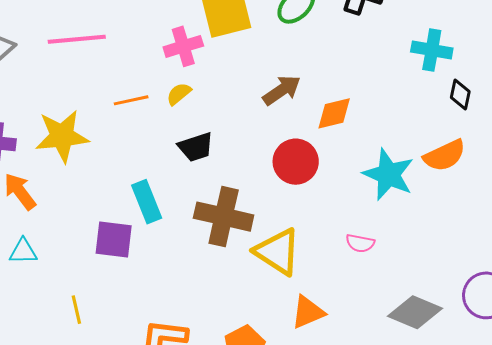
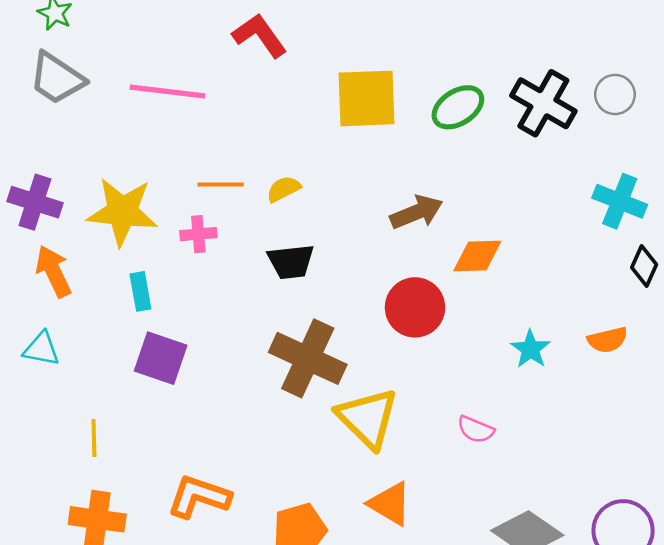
pink cross: (183, 46) -> (198, 234), moved, size x0.7
orange semicircle: (445, 155) -> (607, 340), size x0.7
cyan star: (388, 175) -> (530, 349), size x0.6
cyan rectangle: (147, 202) -> (140, 291), moved, size x0.7
orange triangle: (308, 312) -> (390, 504), turned 42

